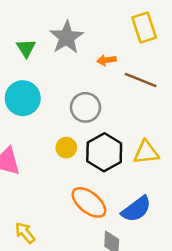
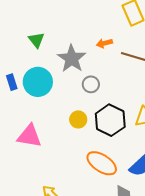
gray star: (67, 37) -> (72, 59), moved
gray circle: (85, 107) -> (91, 84), size x0.7

